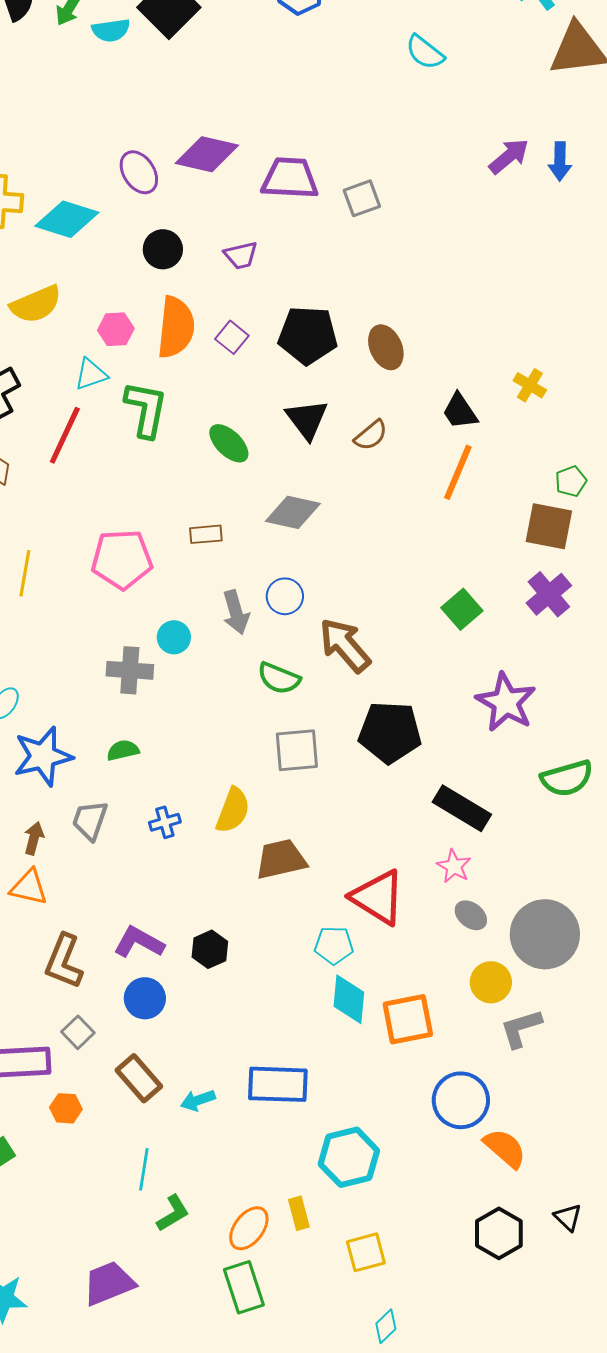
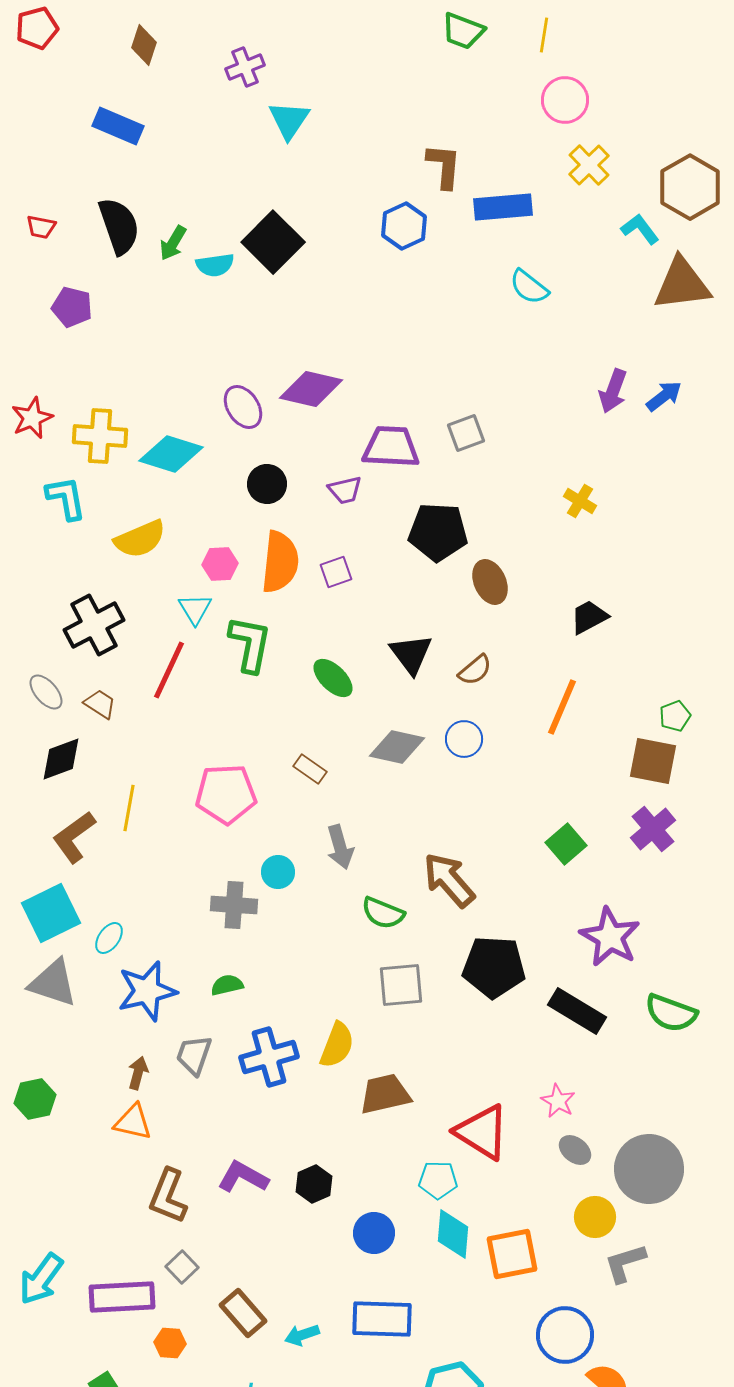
purple arrow: (509, 156) -> (613, 391), turned 150
blue arrow: (560, 161) -> (664, 396), turned -129
purple trapezoid: (290, 178) -> (391, 447), moved
black pentagon: (308, 335) -> (438, 532), moved
purple square: (232, 337) -> (336, 572), turned 32
cyan triangle: (91, 374) -> (195, 609), turned -42
yellow cross: (530, 385) -> (580, 501), moved
black trapezoid: (460, 411) -> (589, 617), moved, turned 96
brown rectangle: (206, 534) -> (310, 769), turned 40
blue circle: (285, 596) -> (464, 739), moved
green semicircle: (567, 778) -> (671, 1013), turned 36
black rectangle: (462, 808) -> (577, 1011), moved
blue cross: (165, 822) -> (269, 1057), size x1.8
blue circle: (145, 998) -> (374, 1233), moved

